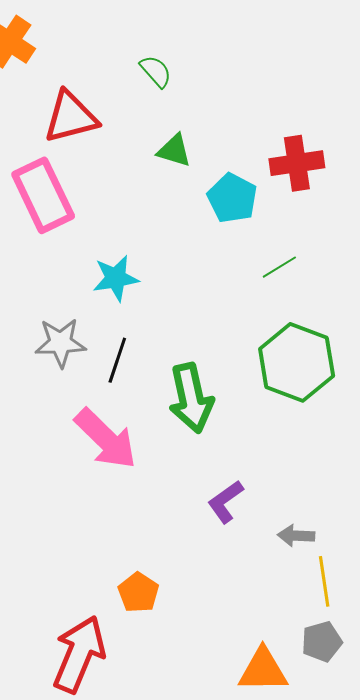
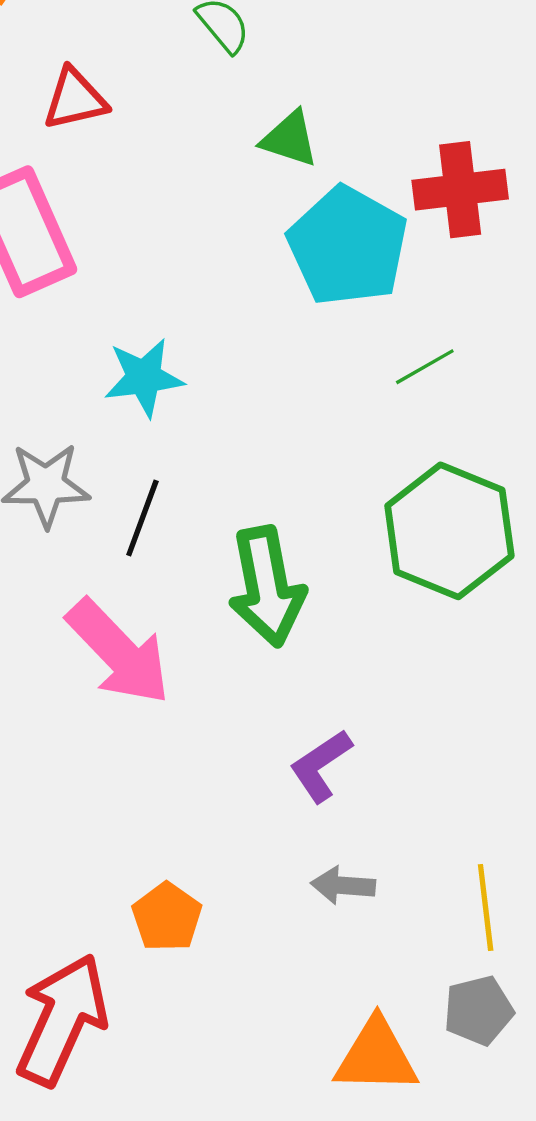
red triangle: (71, 117) -> (75, 99), size x0.7
green triangle: (174, 151) -> (290, 139), moved
cyan pentagon: (232, 198) -> (348, 246), size x1.4
gray arrow: (296, 536) -> (343, 885), moved

